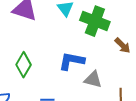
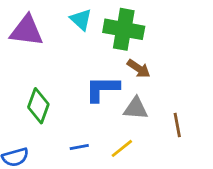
brown arrow: (123, 45) -> (139, 69), moved

